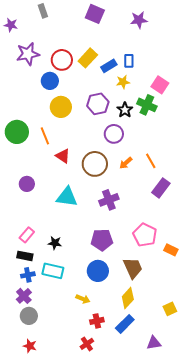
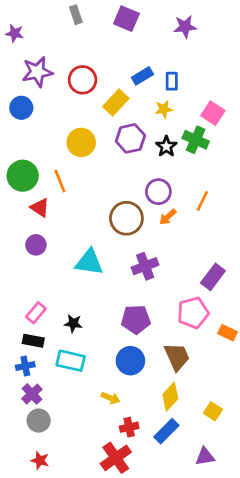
gray rectangle: (43, 11) -> (76, 15), moved
yellow rectangle: (88, 58) -> (116, 102), moved
blue rectangle: (109, 66) -> (142, 76), moved
blue circle: (50, 81) -> (21, 108), moved
purple circle: (114, 134) -> (158, 192), moved
red triangle: (63, 156) -> (40, 208), moved
orange line: (151, 161) -> (202, 201), moved, turned 56
purple rectangle: (161, 188) -> (213, 277), moved
pink pentagon: (145, 235) -> (193, 313), turned 30
blue cross: (28, 275) -> (25, 366), moved
yellow square: (170, 309) -> (213, 411), moved, turned -32
red cross: (87, 344) -> (116, 458), size x1.6

